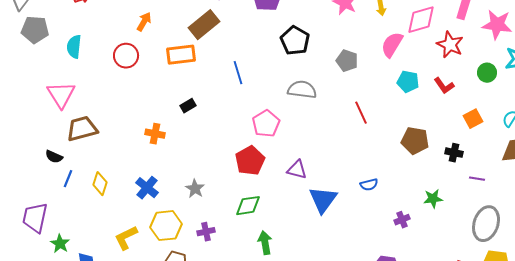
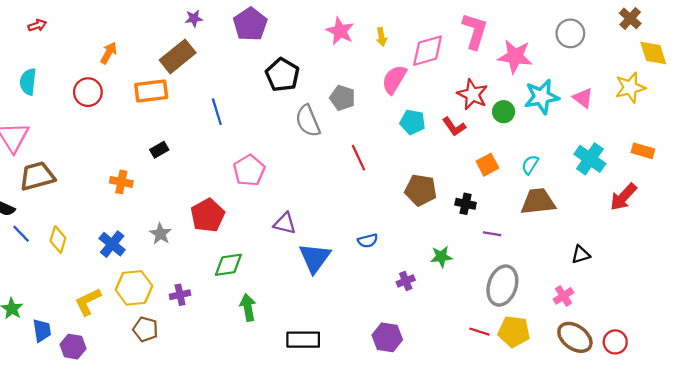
red star: (450, 45) -> (472, 94), moved
gray semicircle: (302, 90) -> (308, 121), moved, turned -120
red pentagon: (250, 161) -> (208, 215), moved
blue line: (68, 179) -> (21, 234), turned -66
gray star: (195, 189) -> (160, 234), moved

